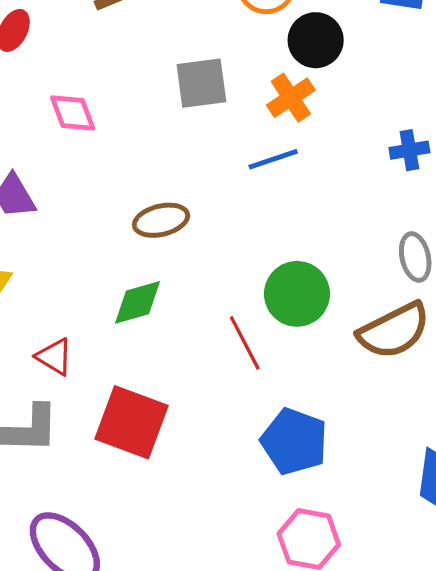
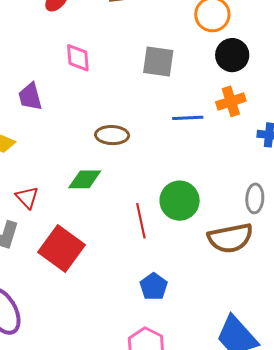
orange cross: (291, 98) -> (231, 101), moved
blue pentagon: (294, 441) -> (154, 287), size x0.7

